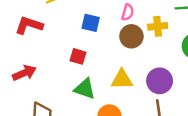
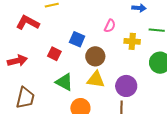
blue square: (91, 23) -> (77, 39), moved
brown circle: (131, 36) -> (95, 56), moved
red square: (78, 56) -> (54, 54), moved

